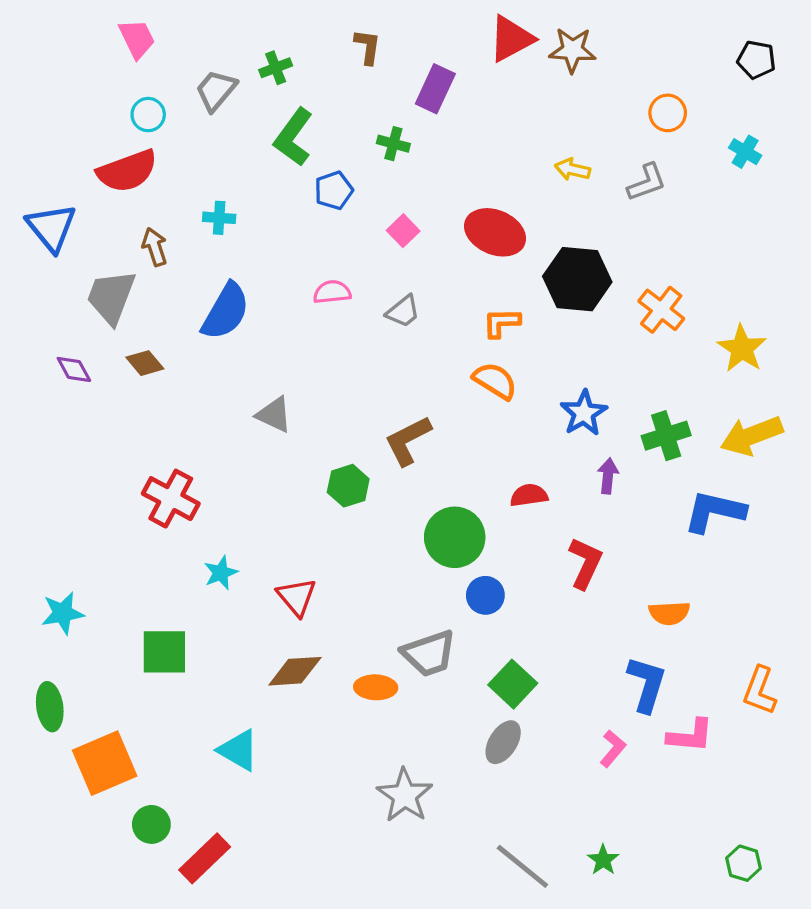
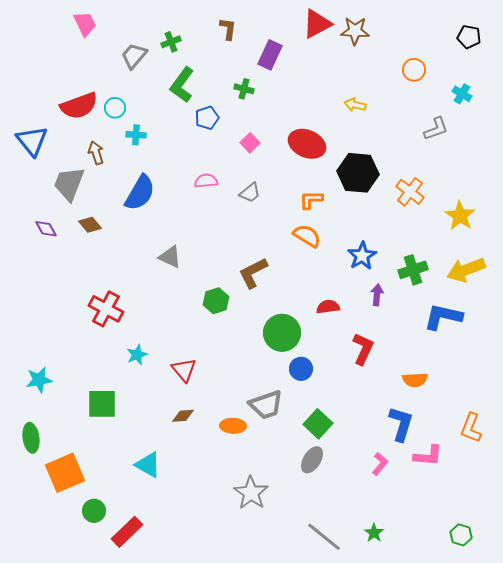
cyan circle: (148, 115) -> (115, 108), moved
gray L-shape: (647, 182) -> (436, 129), moved
brown diamond: (295, 671) -> (183, 416), size x0.7

